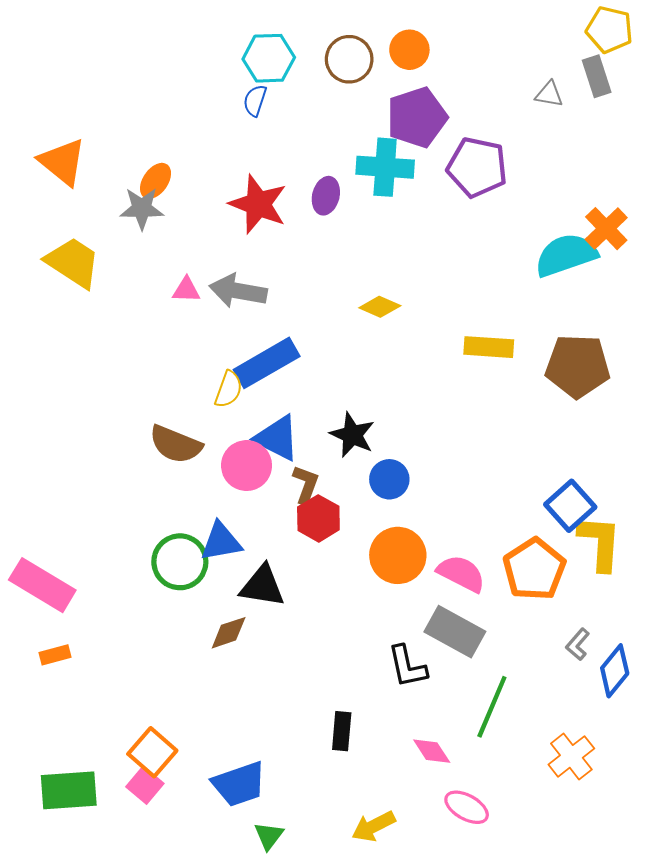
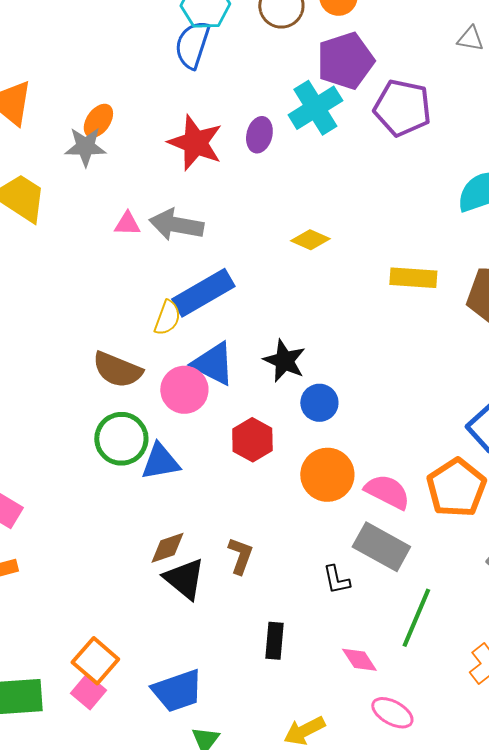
blue semicircle: (255, 101) -> (192, 45), size x1.6
cyan cross: (385, 167) -> (315, 108), turned -36
brown L-shape: (306, 485) -> (240, 556), moved
green circle: (180, 562) -> (121, 439), moved
black triangle: (262, 586) -> (184, 579), moved, turned 30
black L-shape: (407, 667) -> (336, 580), size x0.7

